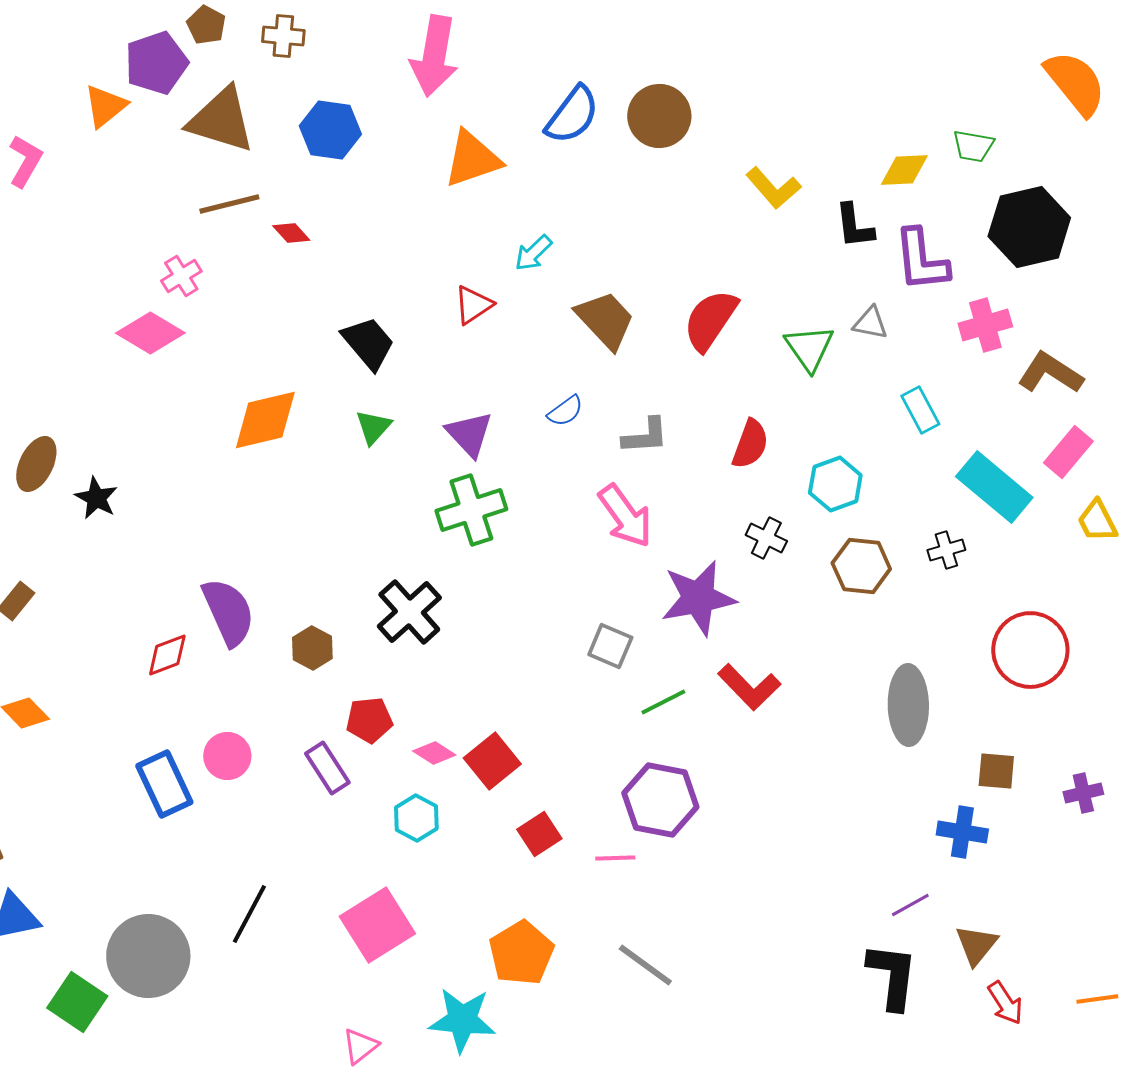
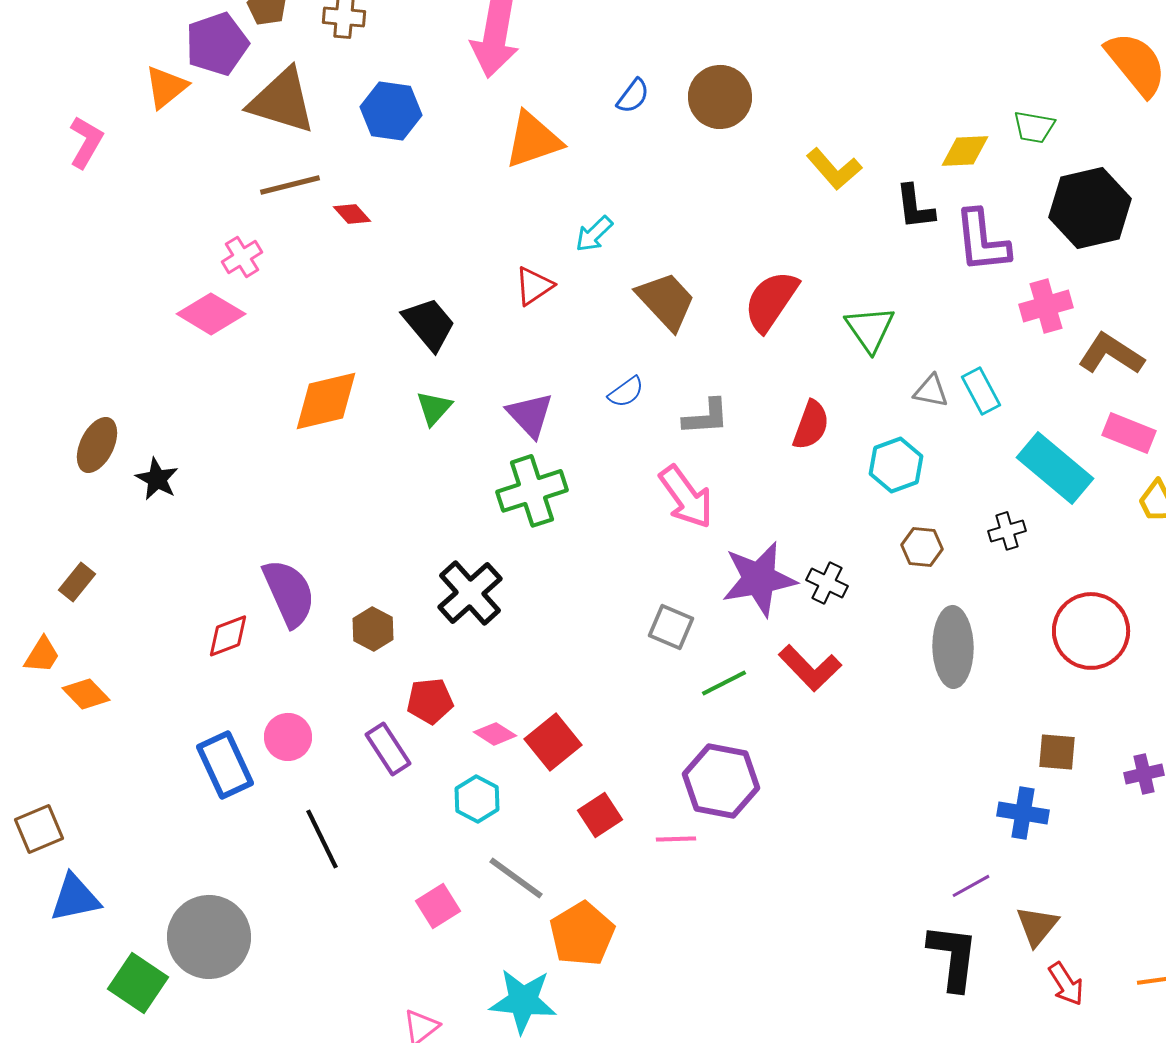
blue semicircle: (572, 115) -> (633, 96), size x0.6
gray triangle: (870, 323) -> (931, 391), moved
pink rectangle: (1068, 452) -> (1129, 433), turned 72
black cross: (766, 538) -> (827, 583), moved
brown hexagon: (861, 566) -> (922, 547), size x0.7
gray ellipse: (908, 705) -> (953, 647), moved
black line: (249, 914) -> (322, 839), moved, turned -54
pink square: (377, 925) -> (438, 906), size x0.6
gray line: (645, 965) -> (516, 878), moved

